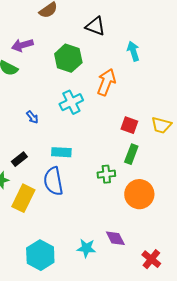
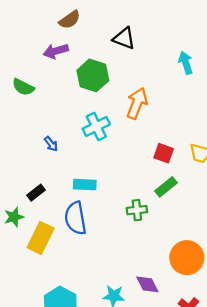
purple arrow: (22, 45) -> (56, 51), moved
cyan arrow: (133, 51) -> (186, 63), moved
green rectangle: (131, 154) -> (166, 187), turned 30
orange circle: (139, 194) -> (187, 258), moved

